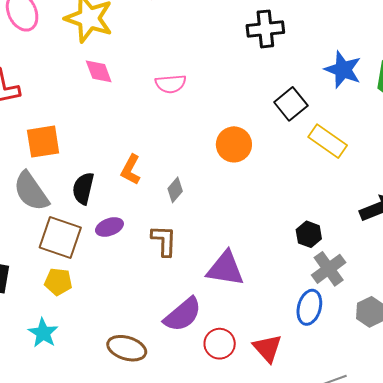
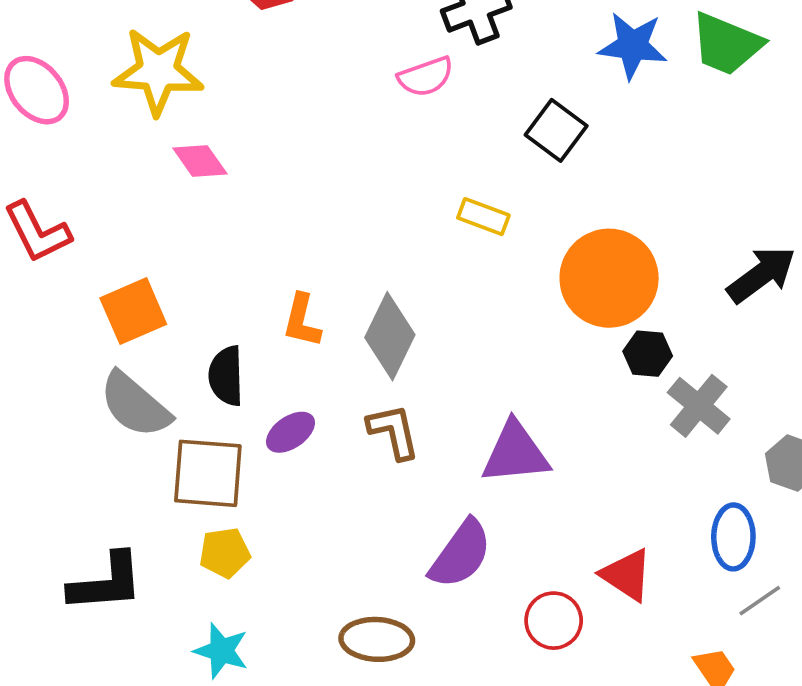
pink semicircle: (171, 84) -> (426, 77), moved
yellow rectangle: (328, 141) -> (483, 217), moved, size x0.7
orange circle: (234, 144) -> (609, 278), moved, size x1.5
gray diamond: (175, 190) -> (390, 336), size x1.8
blue ellipse: (309, 307) -> (733, 537), moved
red circle: (220, 344) -> (554, 621), moved

